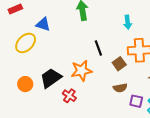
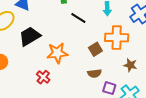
black line: (98, 48) -> (78, 18), moved, turned -42
black trapezoid: (51, 78) -> (30, 36), moved

